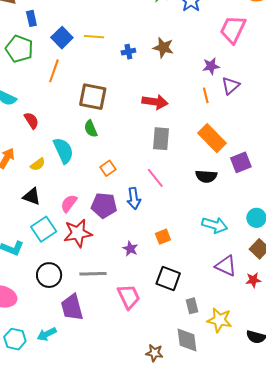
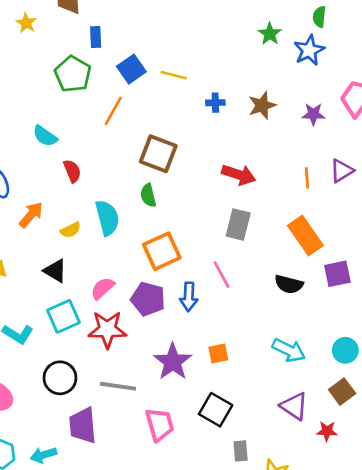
brown star: (163, 48) -> (262, 105), turned 30
purple star: (211, 66) -> (313, 114), moved
orange square: (108, 168) -> (162, 251), size x1.8
purple star: (130, 249) -> (173, 362), size x1.8

